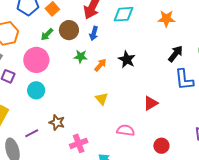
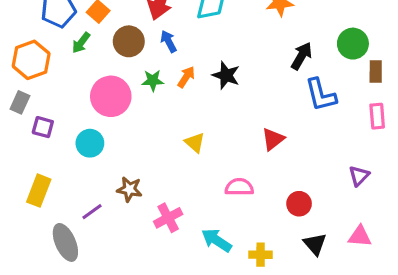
blue arrow: (94, 33) -> (169, 41), turned 144
green arrow: (47, 34) -> (81, 43), moved
pink circle: (36, 60) -> (111, 96), moved
orange arrow: (100, 65) -> (186, 77), moved

